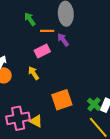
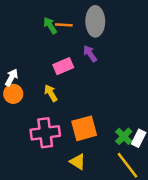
orange line: (47, 31) -> (64, 25), moved
pink cross: (18, 118) -> (45, 133), moved
yellow triangle: (36, 121) -> (78, 162), moved

